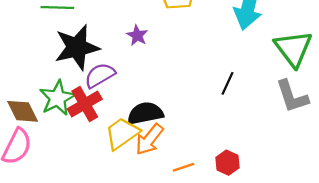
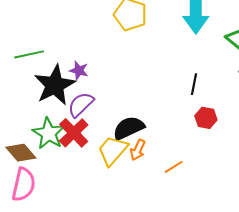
purple star: (137, 35) -> (79, 70), moved
orange arrow: (149, 139) -> (138, 150), size x0.7
red hexagon: (227, 163) -> (206, 118), moved

